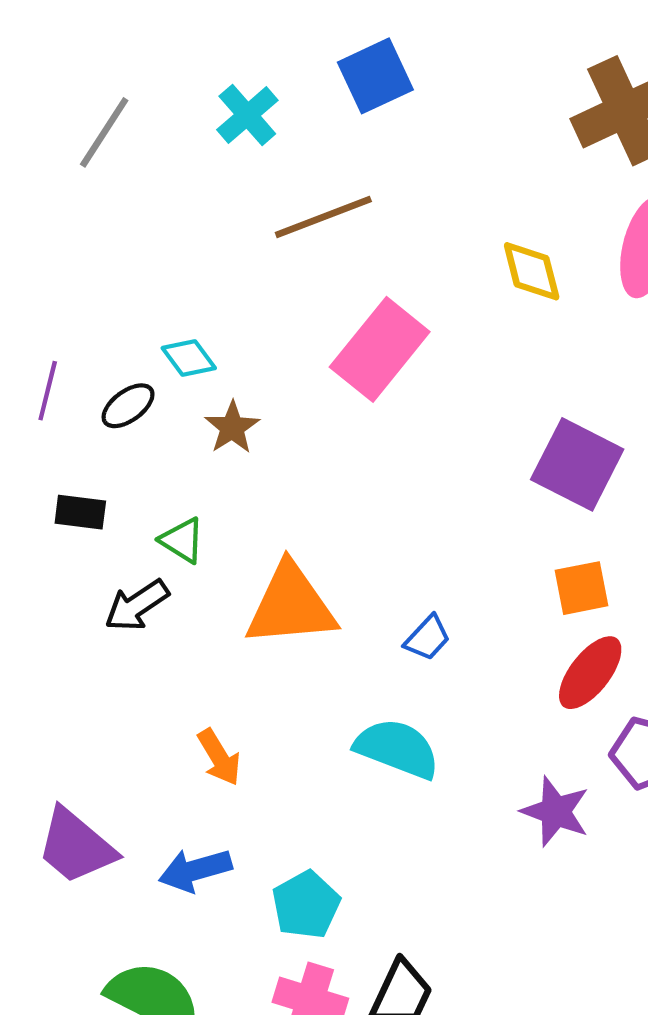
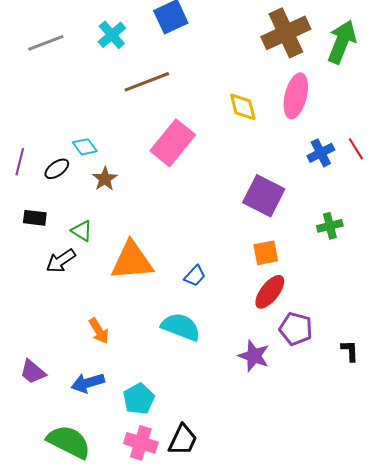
gray line: (104, 132) -> (46, 43), turned 36
purple trapezoid: (76, 846) -> (33, 372), size x0.7

